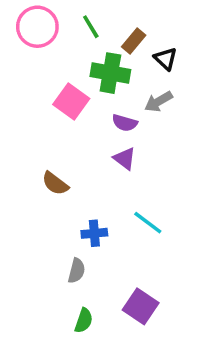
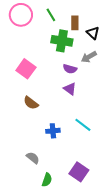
brown rectangle: (134, 41) -> (75, 23), turned -40
pink square: (71, 102) -> (26, 69), moved
gray semicircle: (77, 271) -> (33, 158), moved, turned -64

